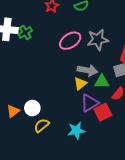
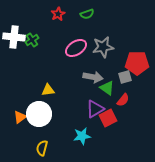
green triangle: (102, 82) -> (107, 88), turned 35
yellow triangle: (80, 84) -> (48, 90), moved, turned 32
white circle: (32, 108) -> (39, 114), size x1.6
yellow semicircle: (42, 125) -> (42, 148), moved, turned -35

